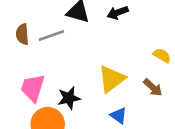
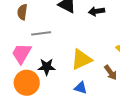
gray line: (51, 36) -> (41, 33), moved
blue triangle: (119, 116) -> (81, 88), turned -32

